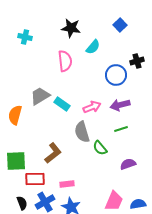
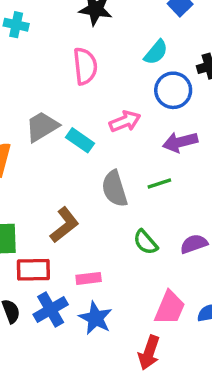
cyan semicircle: (93, 47) -> (156, 52), moved
pink arrow: (92, 107) -> (125, 121), moved
green line: (121, 129) -> (159, 183), moved
green semicircle: (100, 148) -> (146, 242), moved

